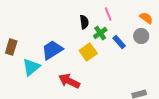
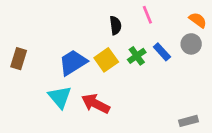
green cross: (100, 33) -> (137, 56), moved
yellow square: (88, 52) -> (106, 60), moved
cyan triangle: (31, 67) -> (60, 97), moved, turned -30

